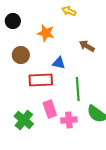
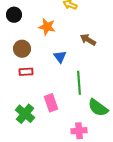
blue triangle: (59, 63) -> (60, 57), turned 40
red rectangle: (41, 80) -> (26, 72), moved, size x0.6
pink cross: (69, 120) -> (79, 131), moved

